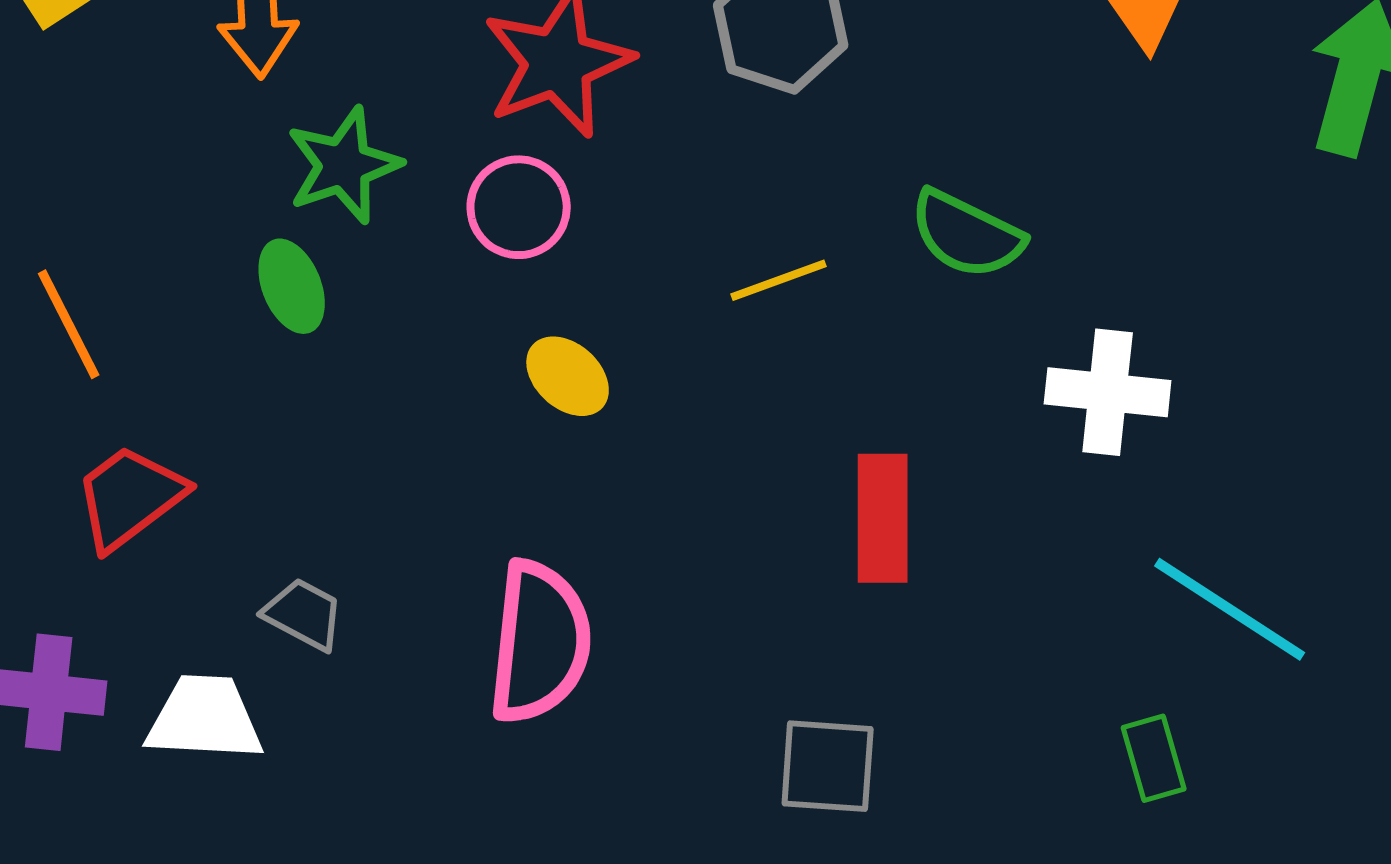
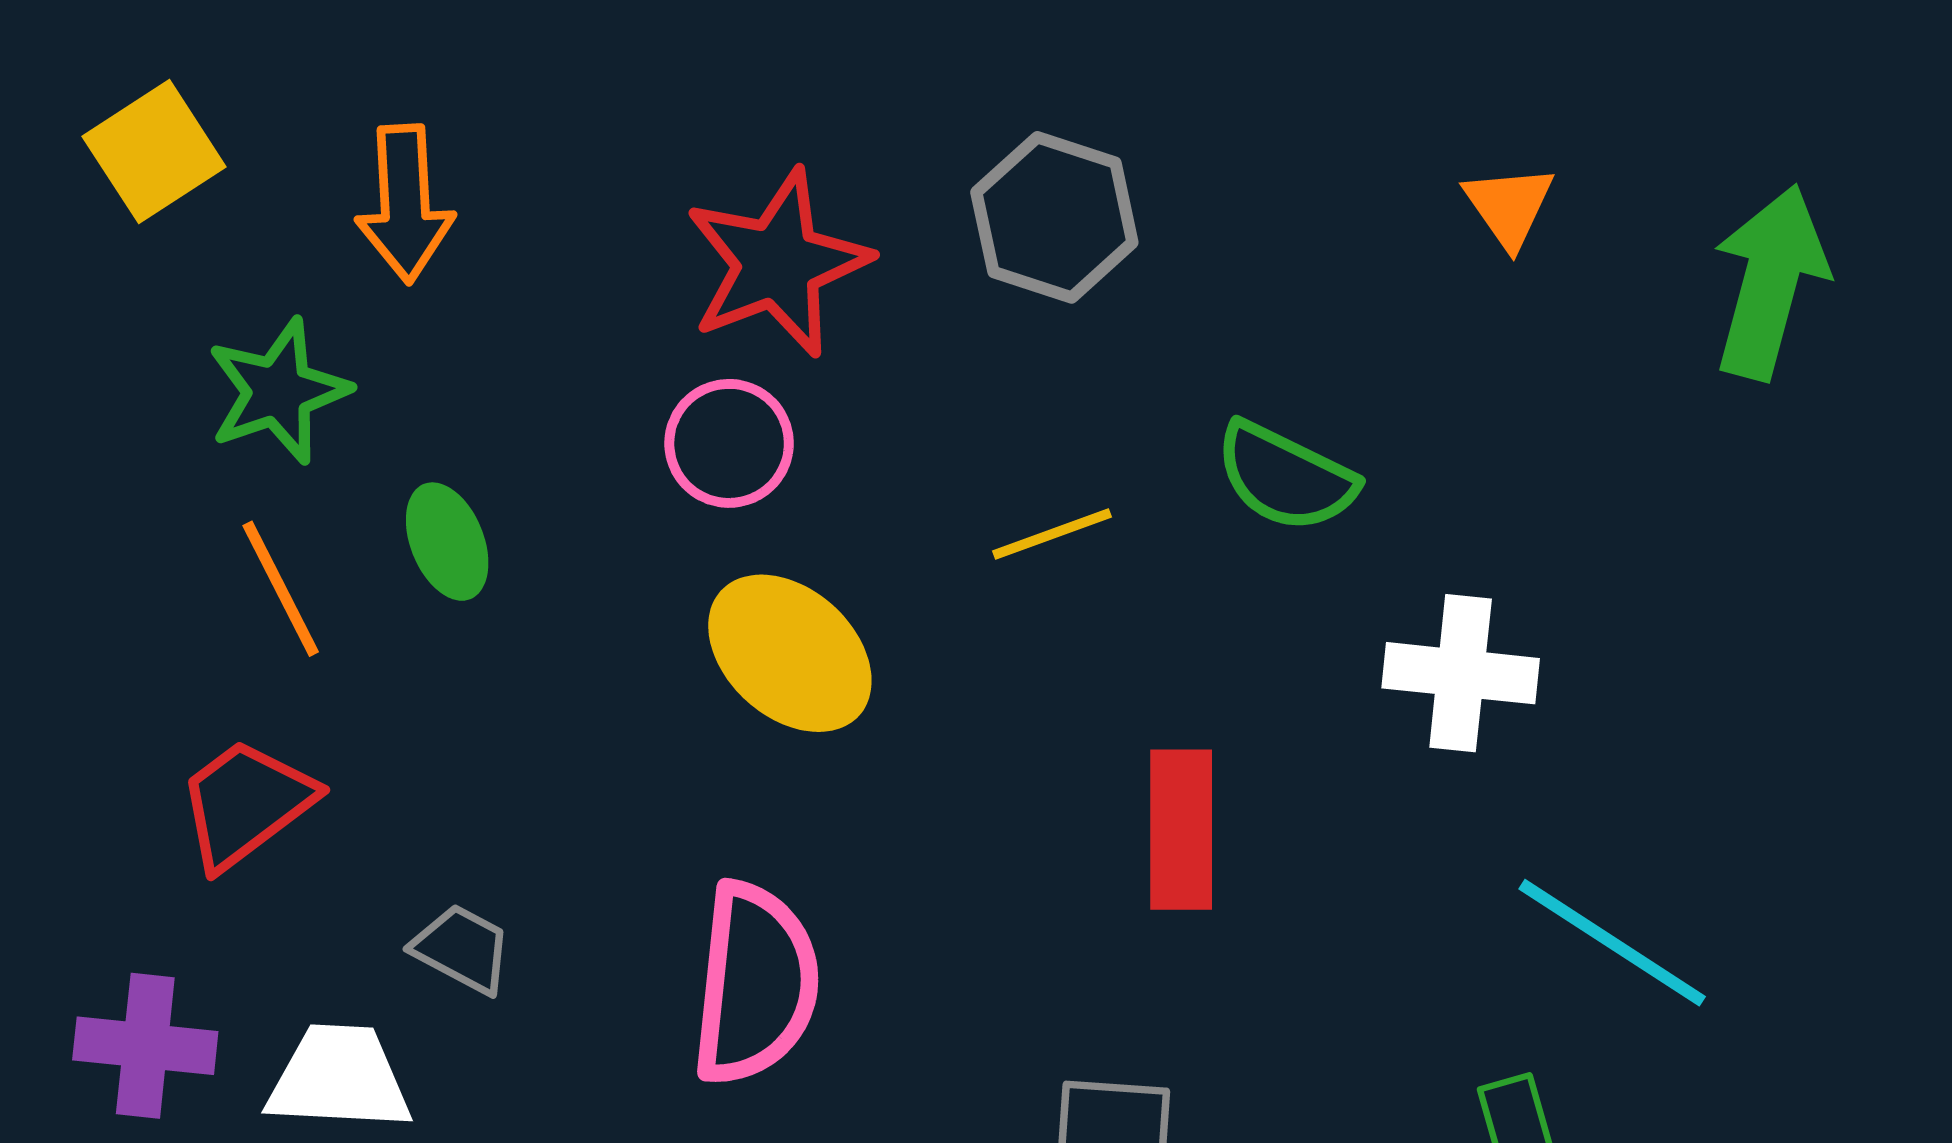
green star: (344, 165) -> (278, 391), moved
orange line: (69, 324) -> (281, 589), moved
yellow ellipse: (568, 376) -> (790, 653), size x1.6

